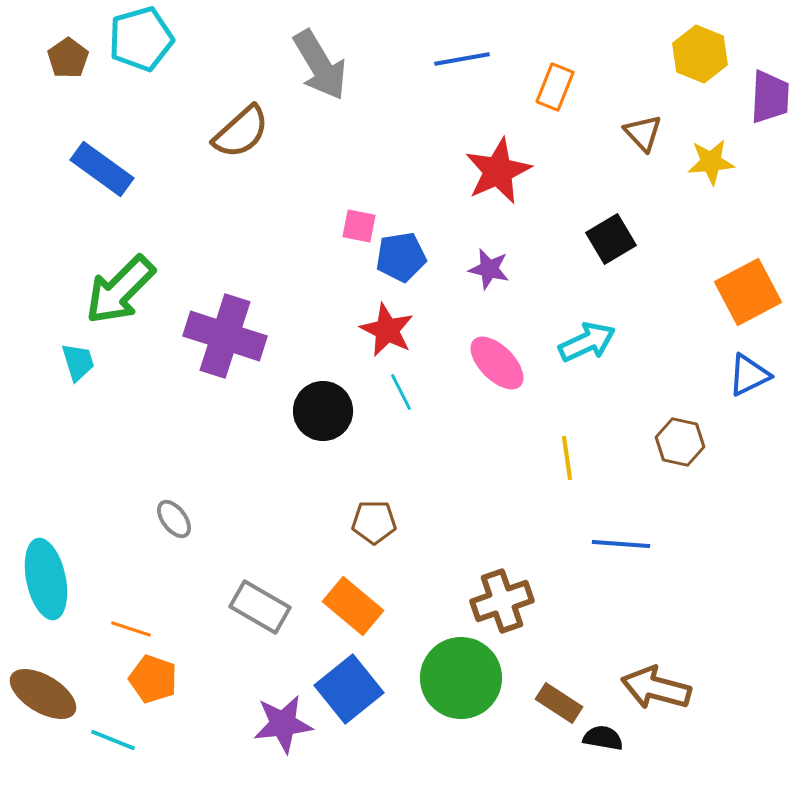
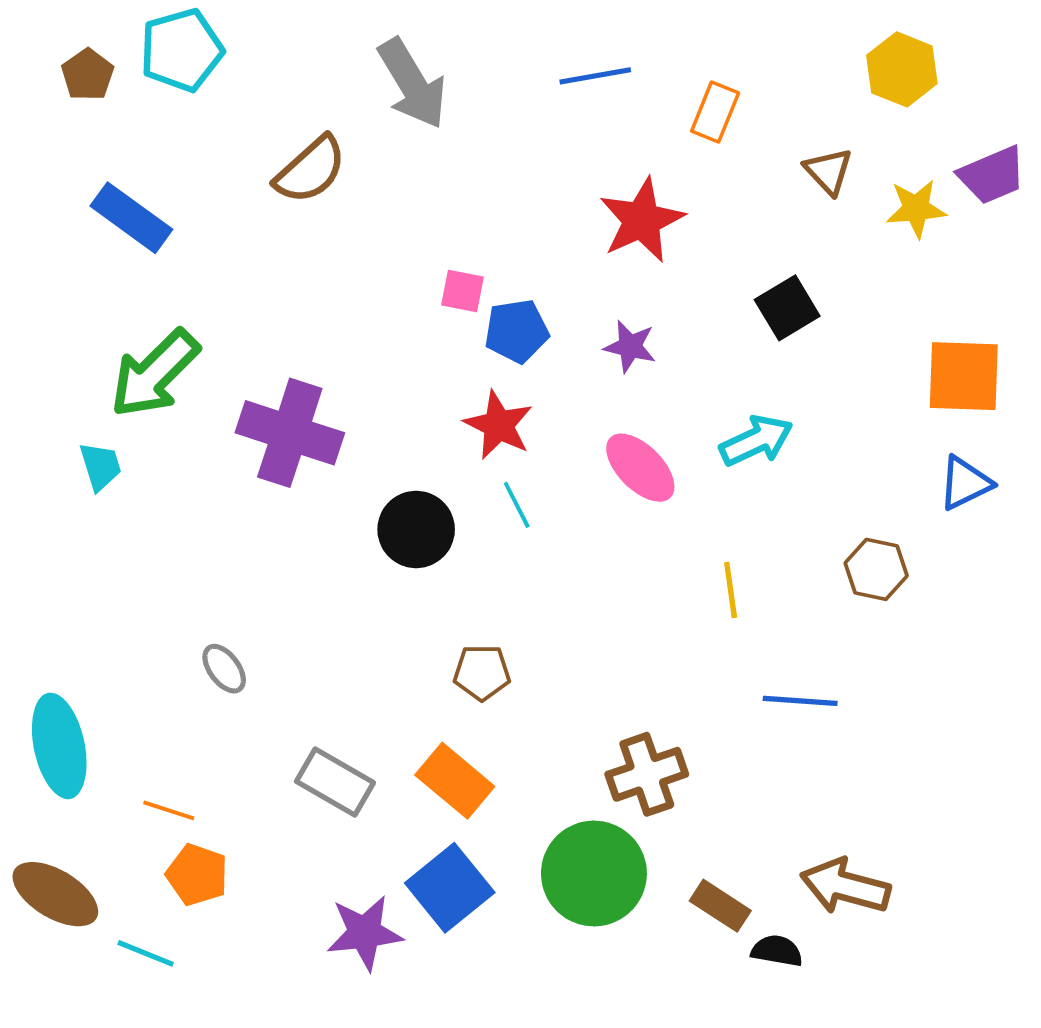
purple trapezoid: (770, 97) -> (992, 175), moved, turned 64
orange square: (748, 292) -> (964, 376), turned 30

